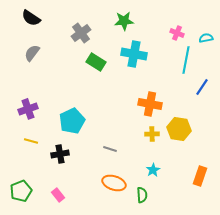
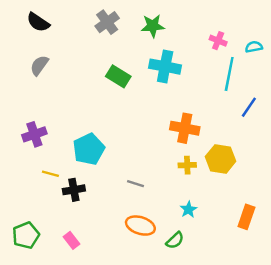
gray cross: (81, 33) -> (107, 22), moved
yellow line: (31, 141) -> (50, 174), moved
green semicircle: (142, 195) -> (175, 240), turned 49

